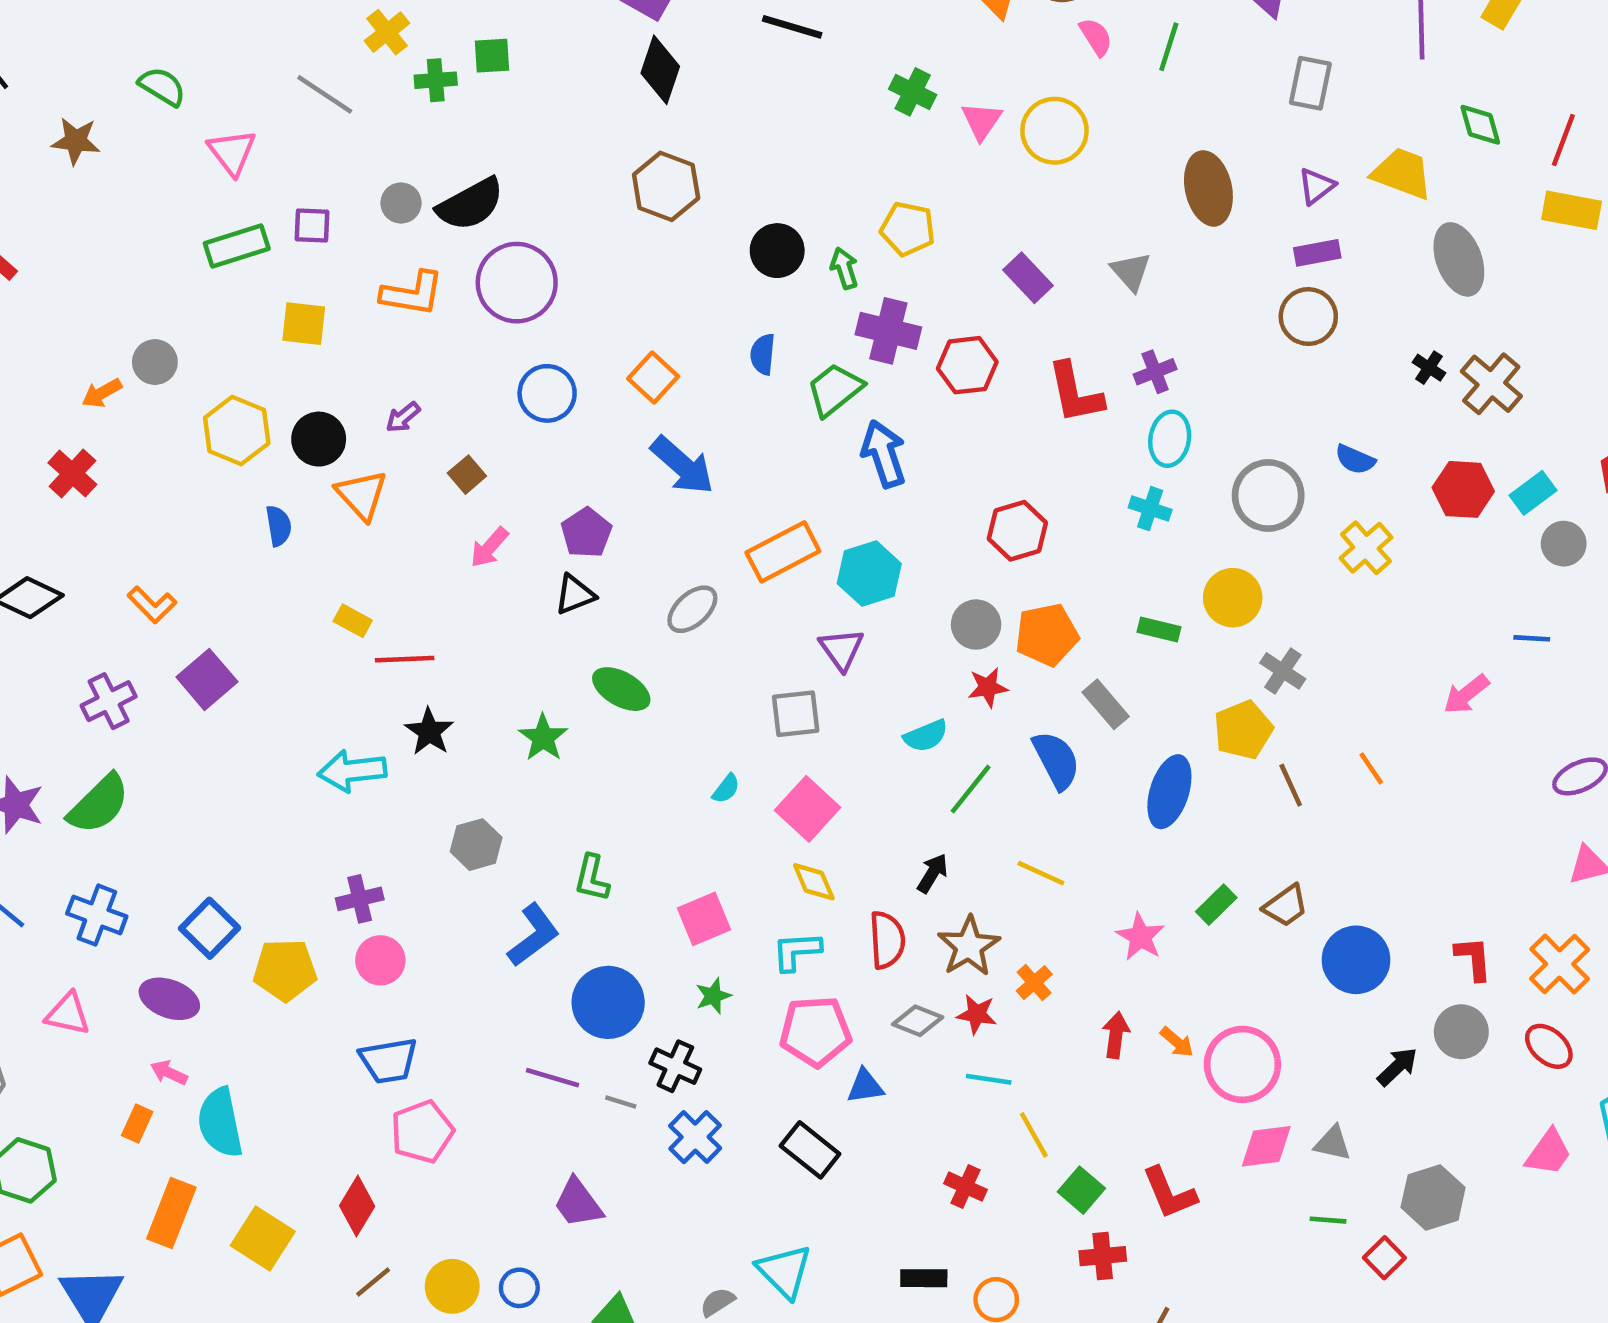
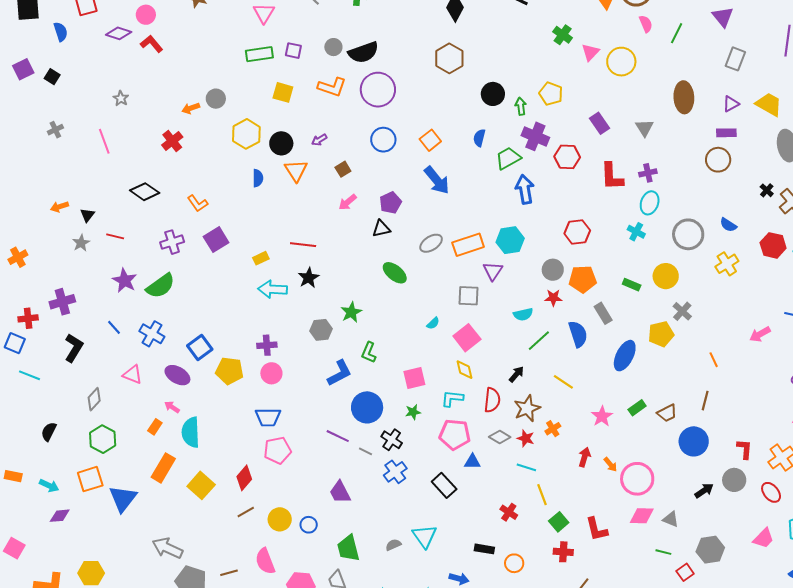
orange rectangle: (783, 552) -> (468, 245), moved
yellow rectangle: (353, 621) -> (261, 258), moved, turned -63
green star: (543, 738) -> (351, 312), moved
brown line: (1291, 785) -> (705, 401), moved, turned 30

